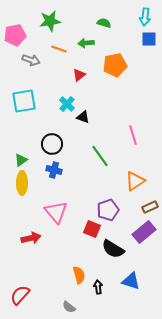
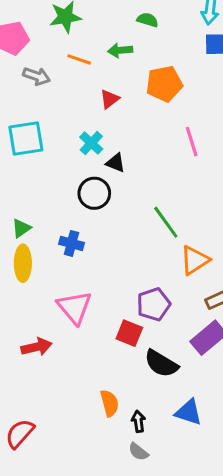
pink line: (133, 135) -> (192, 142), moved
black circle: (52, 144) -> (94, 193), moved
green line: (100, 156) -> (166, 222), moved
gray semicircle: (69, 307) -> (138, 452), moved

